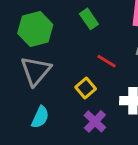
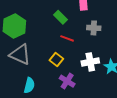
green rectangle: (89, 19) -> (60, 17), moved
gray triangle: (36, 71) -> (20, 54), turned -35

